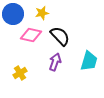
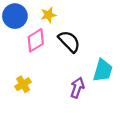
pink diamond: (31, 35) -> (36, 40), turned -45
purple arrow: (55, 62) -> (77, 88), moved

